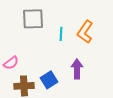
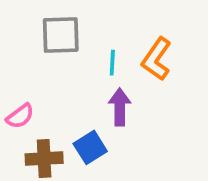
purple arrow: (77, 69) -> (120, 107), moved

